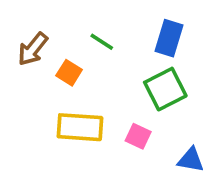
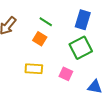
orange square: (69, 73) -> (40, 39), moved
yellow rectangle: (80, 127) -> (34, 69), size x0.7

